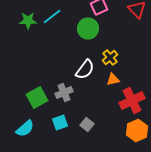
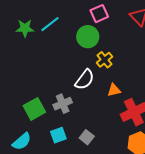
yellow cross: (110, 58) -> (105, 60), moved

